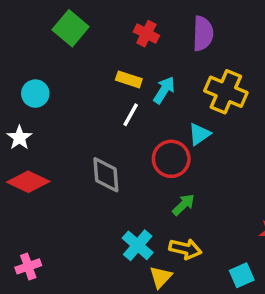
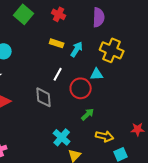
red cross: (146, 34) -> (59, 14), moved
white line: (131, 115) -> (58, 74), moved
cyan triangle: (199, 134) -> (97, 74), turned 32
yellow arrow: (185, 249) -> (105, 136), moved

